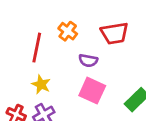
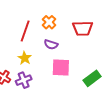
purple semicircle: (88, 61) -> (51, 44), moved
pink square: (92, 91) -> (61, 67), turned -30

